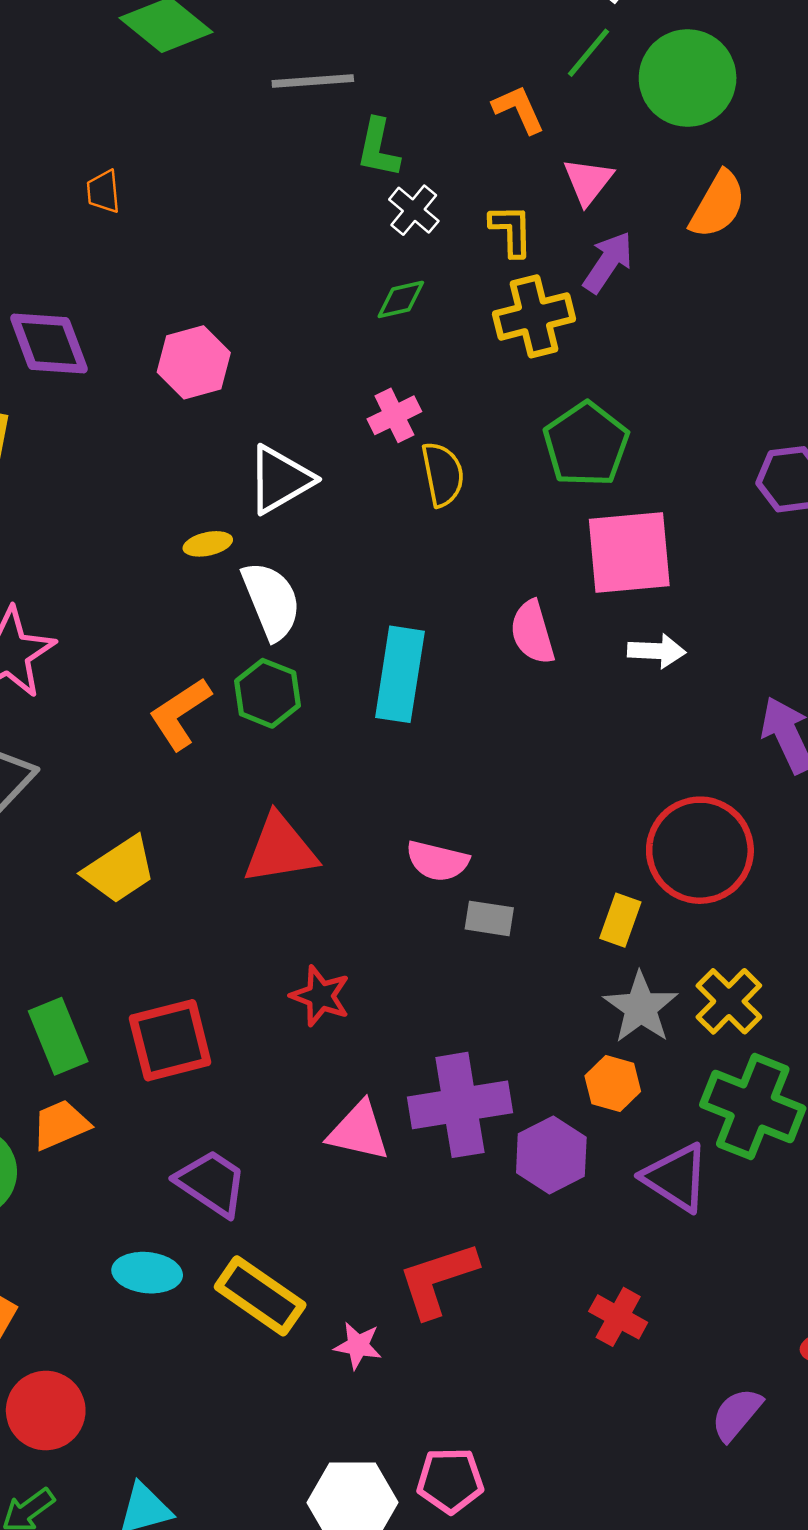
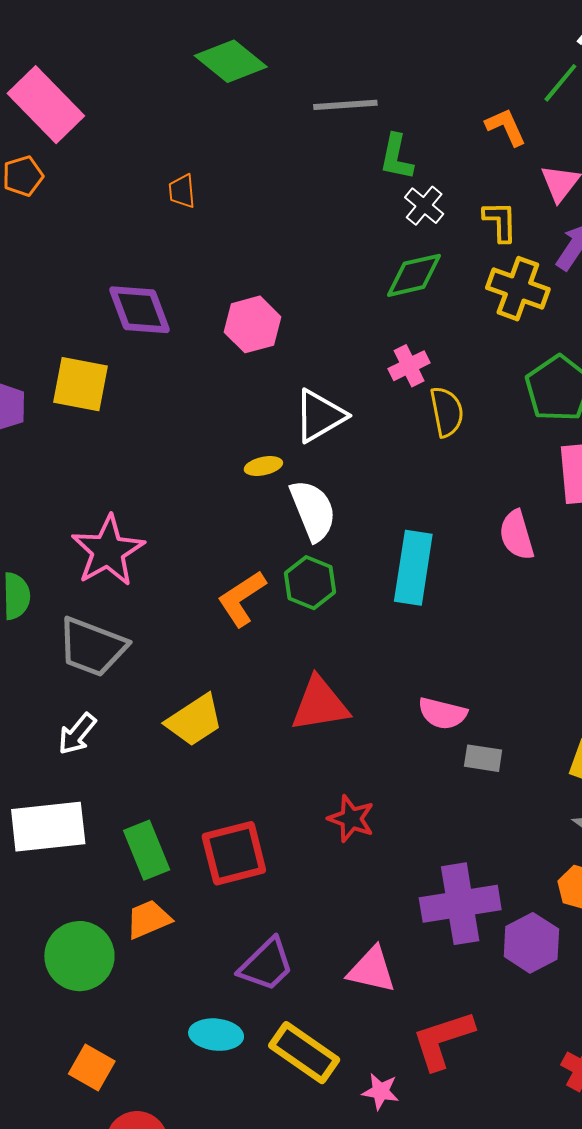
green diamond: (401, 299) -> (414, 275), size x1.5
yellow cross: (534, 316) -> (518, 289), turned 34
pink triangle: (359, 1131) -> (372, 970), moved
purple trapezoid: (211, 1183) -> (266, 965), turned 102

